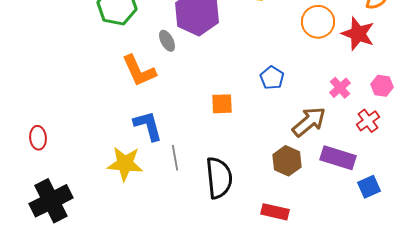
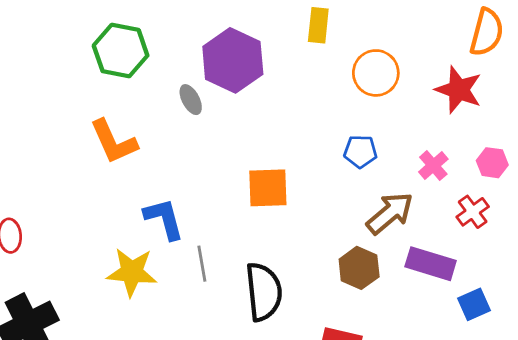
orange circle: (318, 22) -> (376, 73), moved
orange L-shape: (139, 71) -> (114, 142), moved
blue pentagon: (272, 78) -> (360, 151), moved, turned -30
orange square: (222, 104) -> (268, 188), size x1.4

